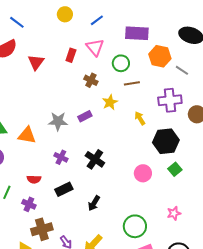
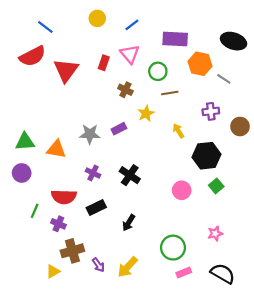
red triangle: (36, 62) -> (66, 70), size x1.4
purple cross: (170, 100) -> (211, 111), size x0.7
red semicircle: (34, 179) -> (64, 197), size x1.6

